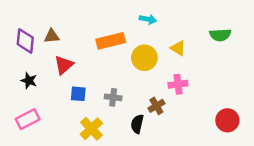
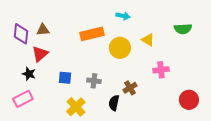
red triangle: (64, 65) -> (40, 54), moved
black star: (29, 81) -> (29, 74), moved
pink cross: (178, 84) -> (161, 70), moved

